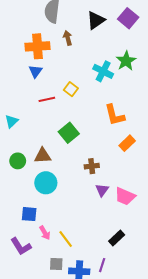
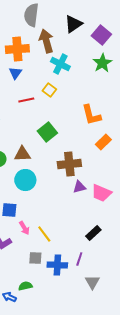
purple square: (128, 18) -> (101, 35), moved
brown arrow: (68, 38) -> (46, 41), size x1.6
cyan cross: (103, 71) -> (60, 64), moved
brown cross: (92, 166) -> (69, 164), size x1.6
purple triangle: (102, 190) -> (79, 187), turned 40

